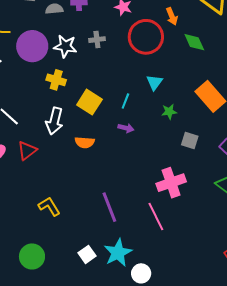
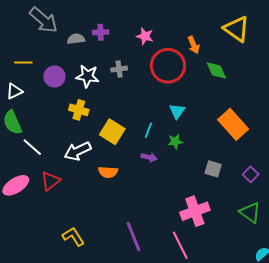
purple circle: (32, 46) -> (54, 76), size x0.7
green star: (169, 112) -> (175, 141), moved
white arrow: (54, 121) -> (78, 151), turned 52

